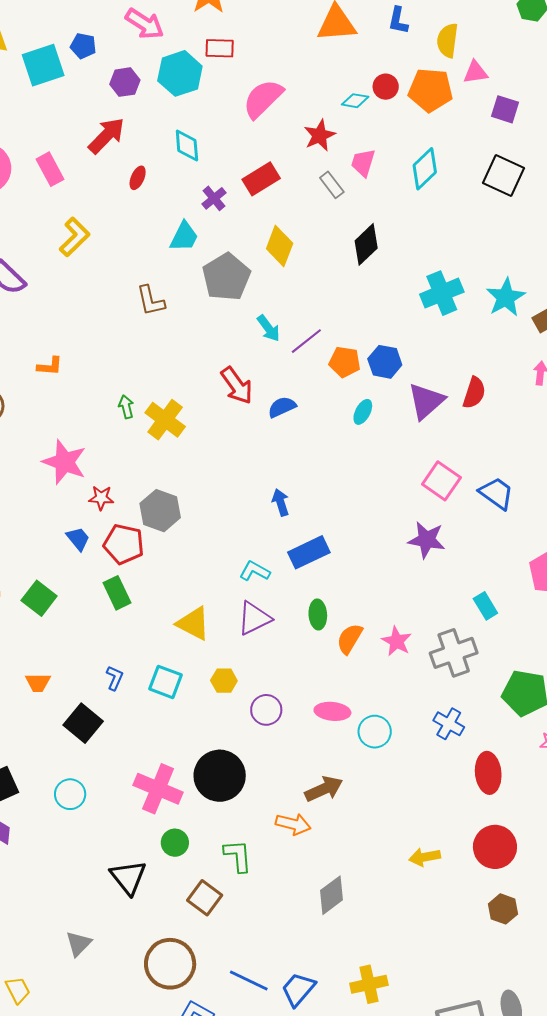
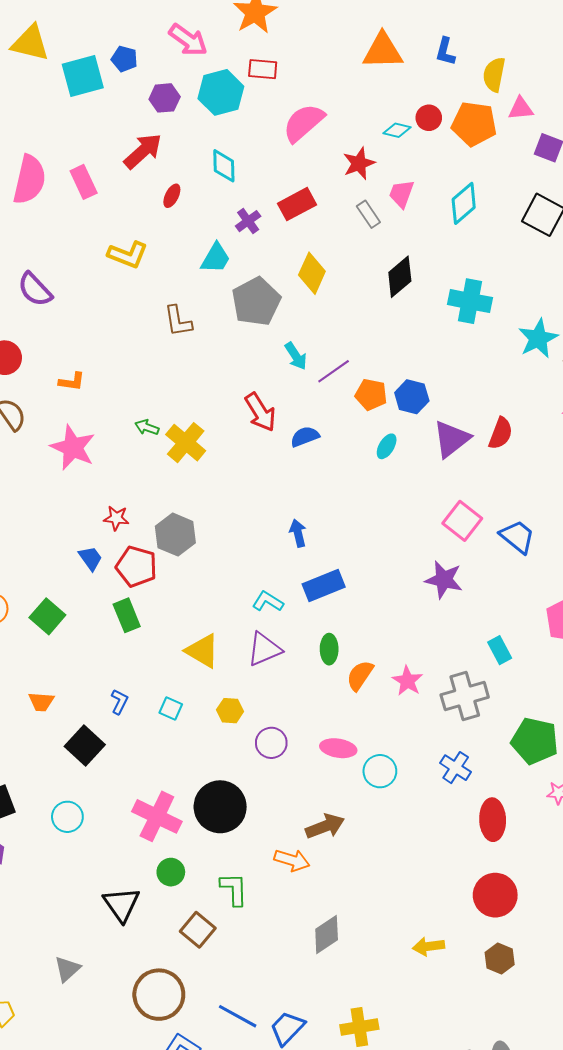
yellow L-shape: (75, 237) -> (128, 255), moved, turned 63
cyan cross: (442, 293) -> (470, 301), moved, turned 30
green arrow: (126, 407) -> (147, 427), turned -60
pink star: (64, 462) -> (73, 448), moved
cyan square: (166, 682) -> (171, 709), size x0.7
yellow arrow: (425, 857) -> (429, 946), moved

